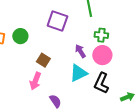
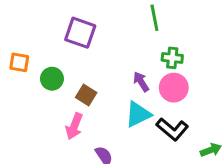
purple square: (57, 21) -> (80, 33), moved
green circle: (20, 36) -> (52, 79), moved
black L-shape: (101, 83) -> (172, 129), turned -75

